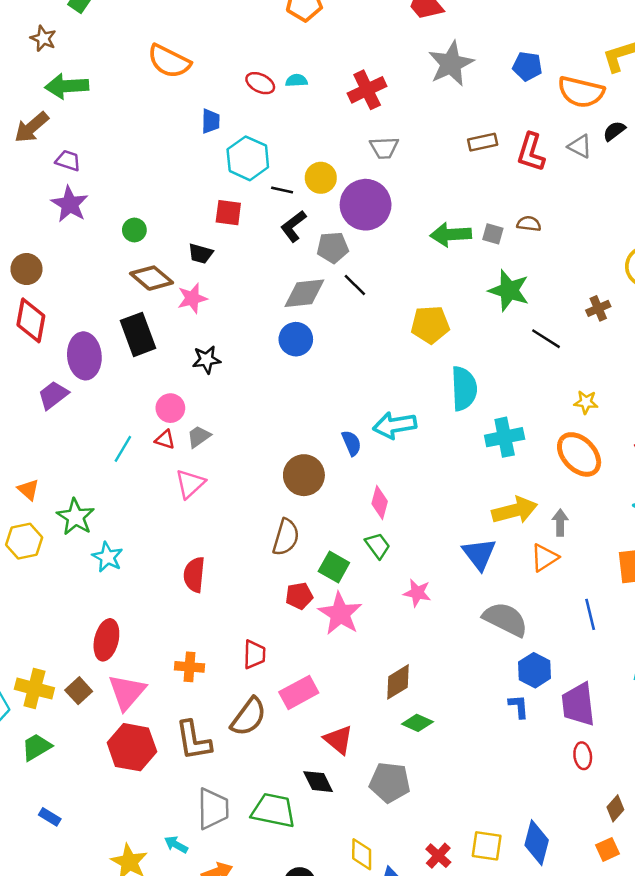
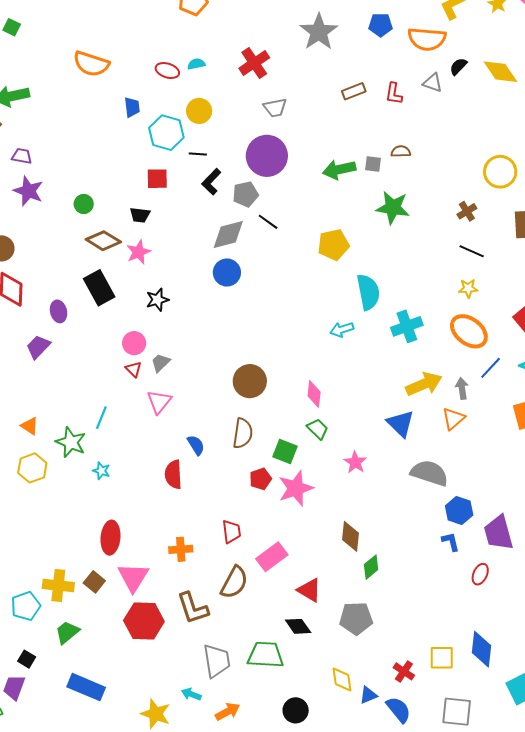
red L-shape: (531, 152) -> (394, 94), size x0.7
yellow circle: (321, 178) -> (199, 111), moved
black line: (546, 339) -> (472, 251), moved
purple ellipse: (84, 356) -> (59, 311), size x0.6
cyan arrow: (395, 425) -> (342, 330), moved, size x0.7
red triangle: (165, 440) -> (134, 369), turned 36
blue semicircle: (351, 443) -> (196, 445), moved
cyan line: (123, 449) -> (101, 418), moved
cyan star: (107, 557) -> (101, 471), size x0.7
pink star: (417, 593) -> (355, 462), turned 30
pink star: (340, 614) -> (296, 488), turned 30
blue line: (590, 614) -> (491, 368), moved, turned 65
brown diamond: (398, 682) -> (351, 536), turned -44
green diamond: (417, 723) -> (371, 567), turned -55
red ellipse: (583, 756) -> (480, 574), moved, turned 40
blue rectangle: (50, 817) -> (86, 687), size x2.0

